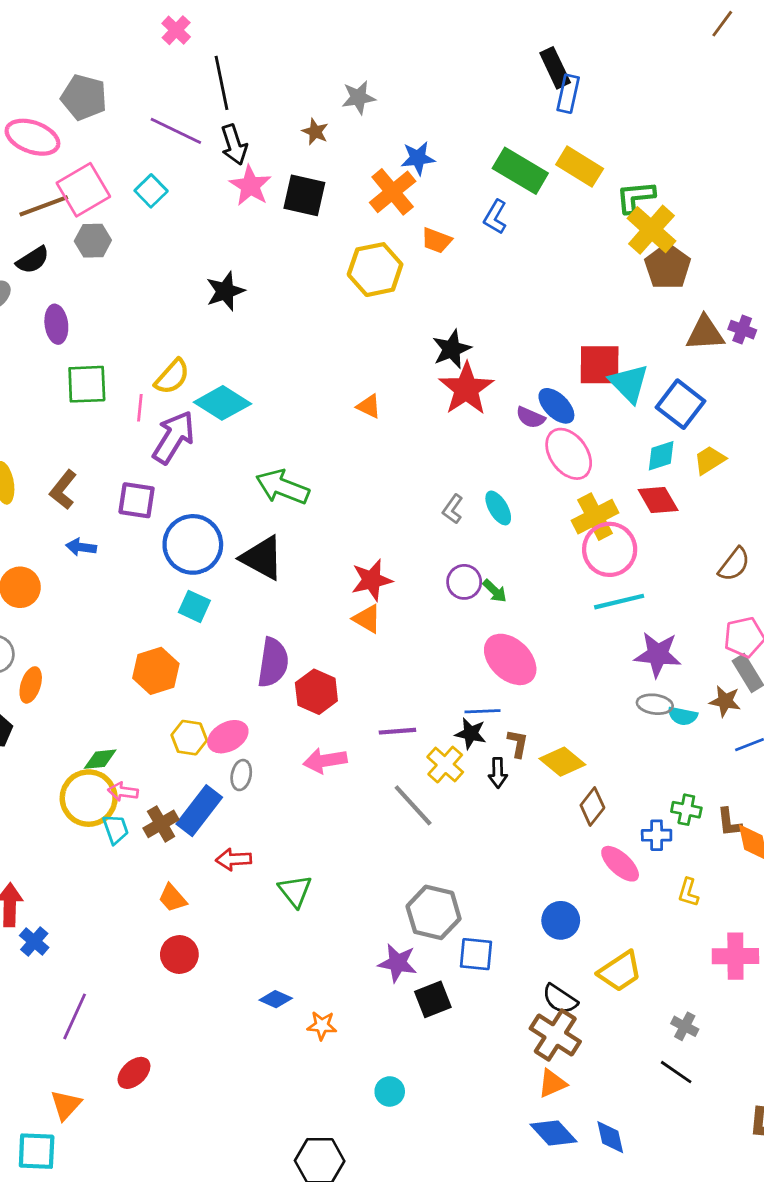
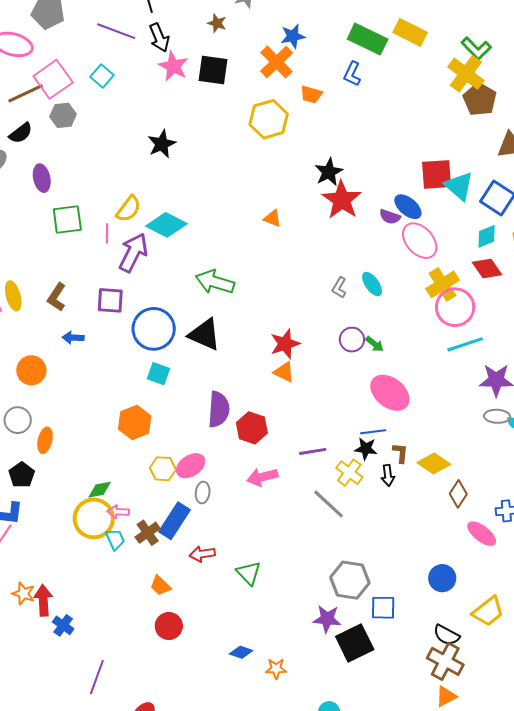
green L-shape: (635, 197) -> (476, 48), moved, turned -124
black square: (433, 999) -> (355, 643), size x1.4

